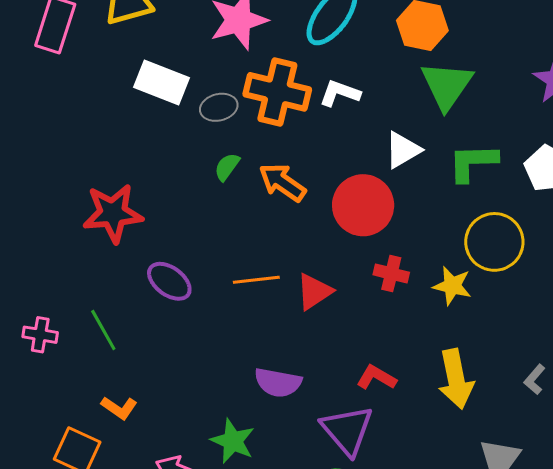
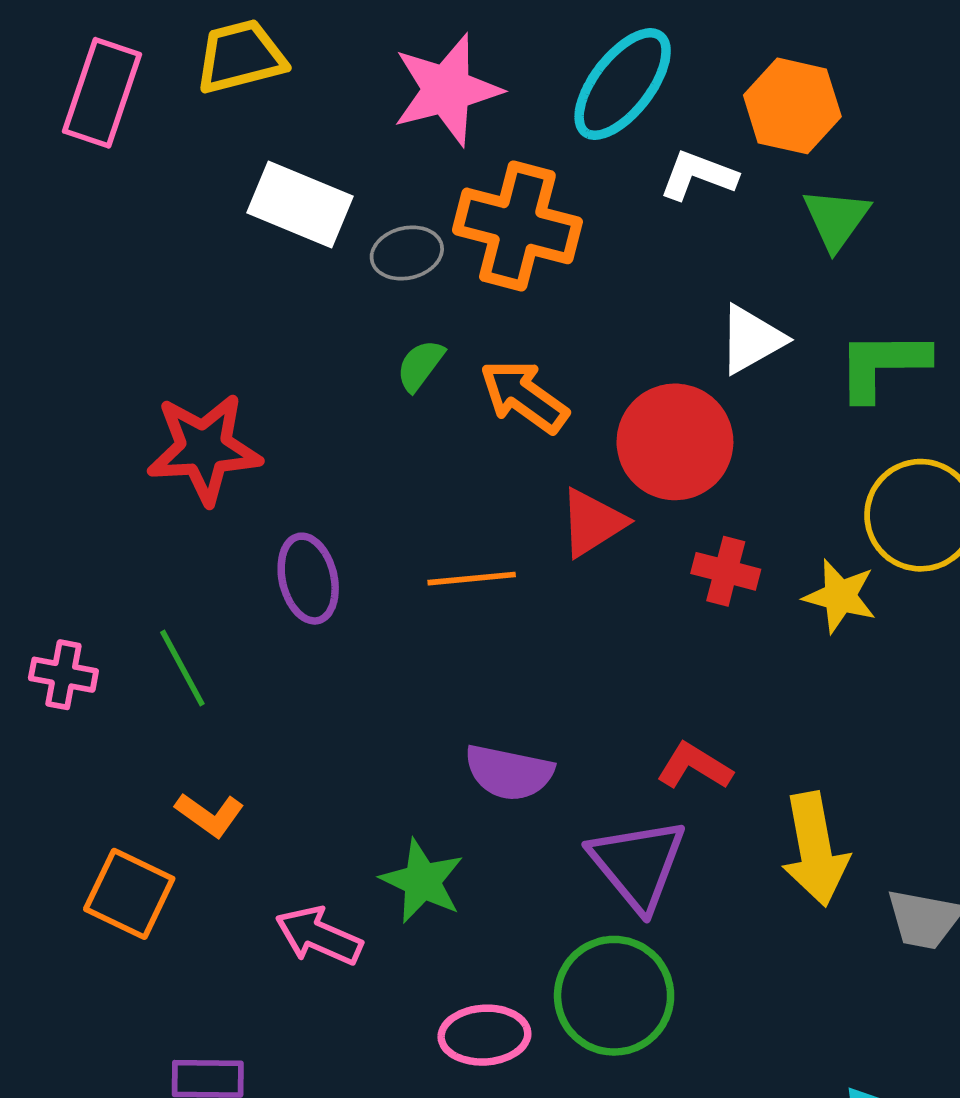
green triangle: (447, 85) -> (836, 219), size x0.7
white L-shape: (340, 93) -> (698, 175), moved
purple ellipse: (169, 281) -> (308, 579), turned 39
red triangle: (314, 292) -> (592, 523), moved
yellow arrow: (456, 379) -> (815, 849), moved

